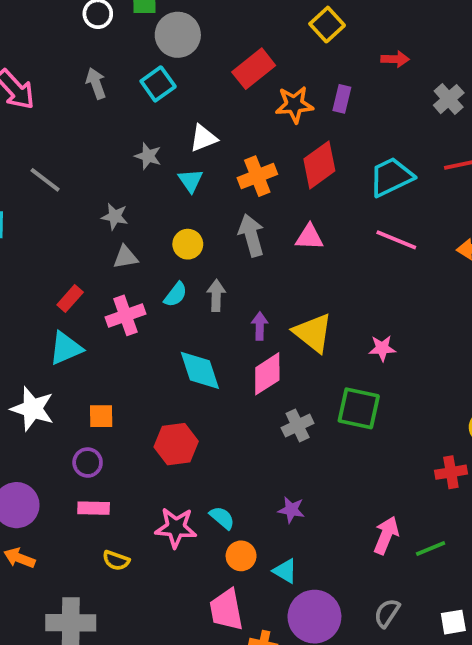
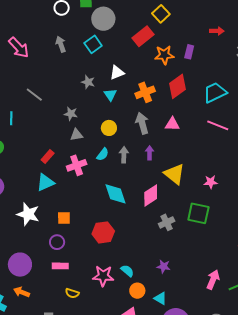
yellow square: (327, 25) -> (161, 14), moved
purple arrow: (260, 326) -> (149, 153), moved

